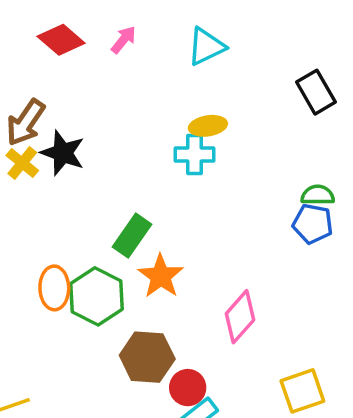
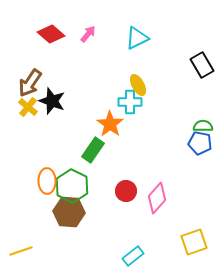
yellow ellipse: (208, 126) -> (138, 85), turned 70
orange star: (161, 276) -> (110, 124), moved
brown hexagon: (147, 357) -> (69, 212), moved
red circle: (188, 388) -> (126, 191), moved

